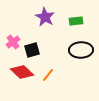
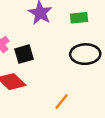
orange line: (48, 75) -> (61, 102), moved

